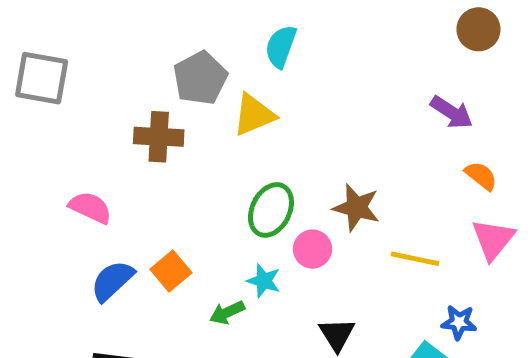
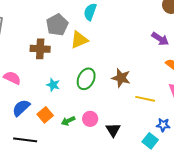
pink circle: (312, 249) -> (90, 119), moved
orange square: (171, 271) -> (45, 115), moved
cyan star: (264, 281) -> (53, 85), moved

